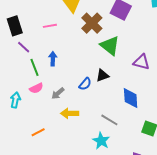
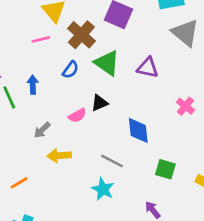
pink line: (50, 26) -> (41, 39), moved
purple triangle: (141, 62) -> (148, 68), moved
blue semicircle: (85, 84) -> (71, 70), moved
pink semicircle: (36, 88) -> (77, 115), moved

